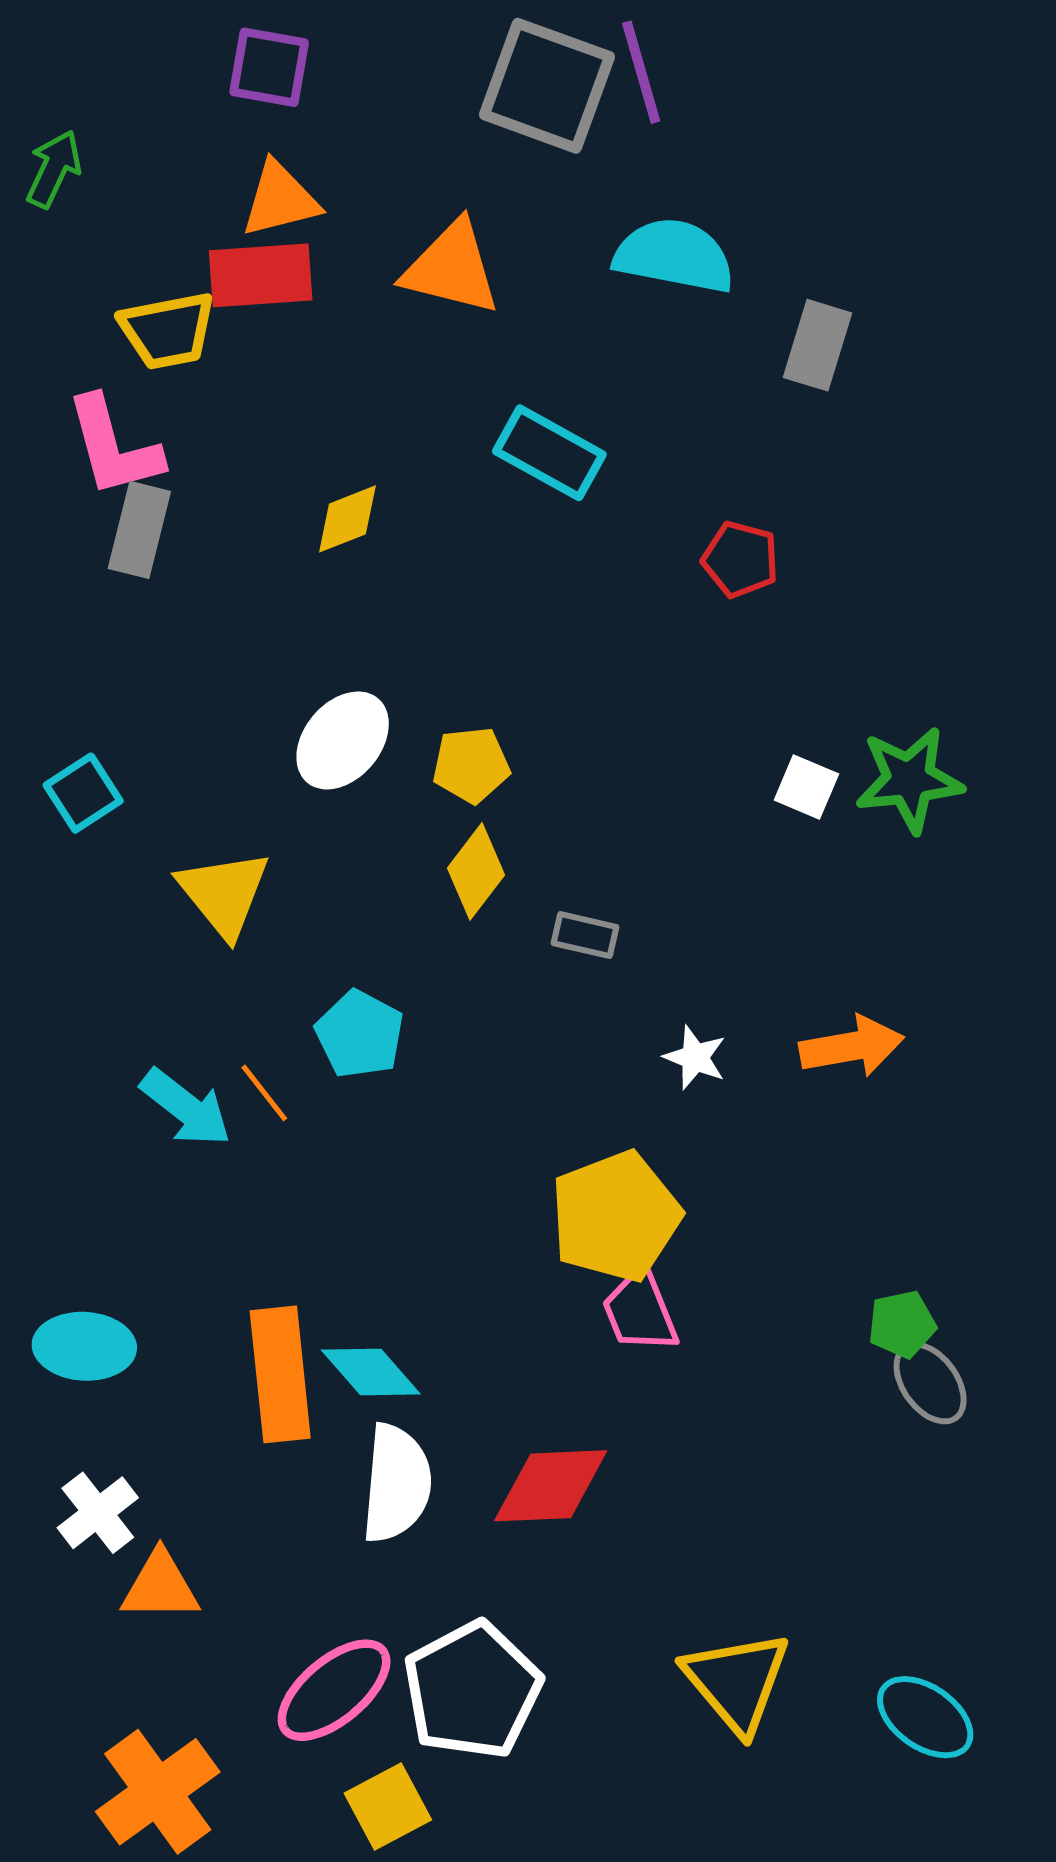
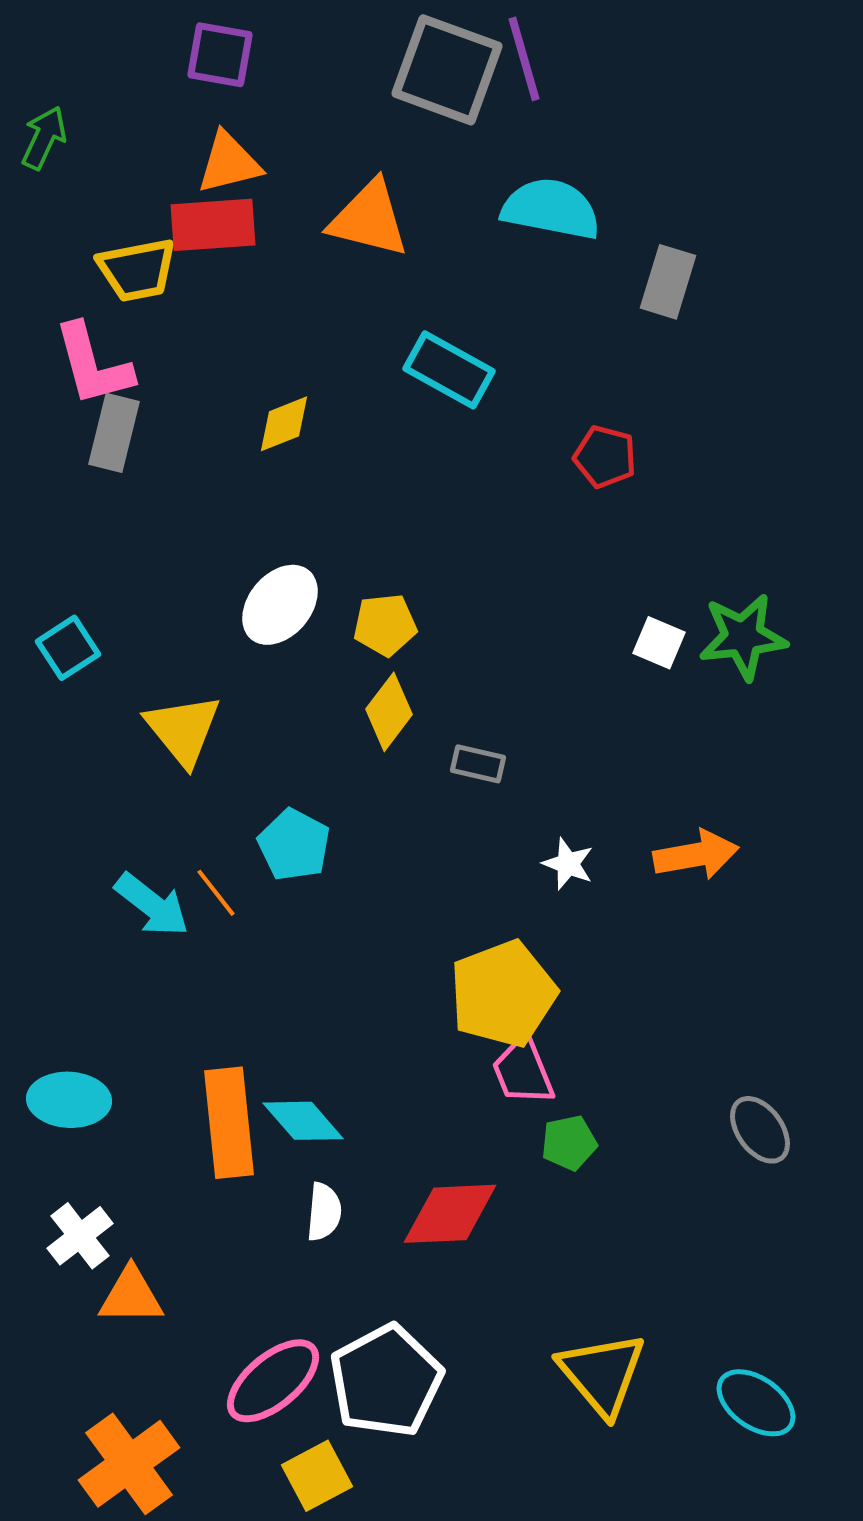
green pentagon: (902, 1324) -> (569, 1143), moved
white semicircle: (396, 1483) -> (324, 1212), size x0.6

